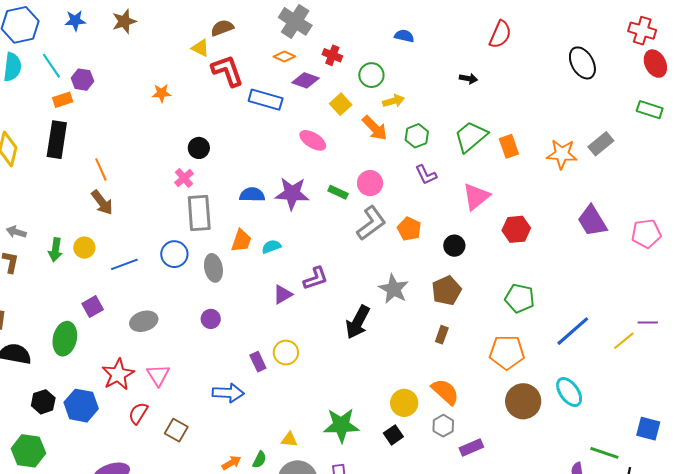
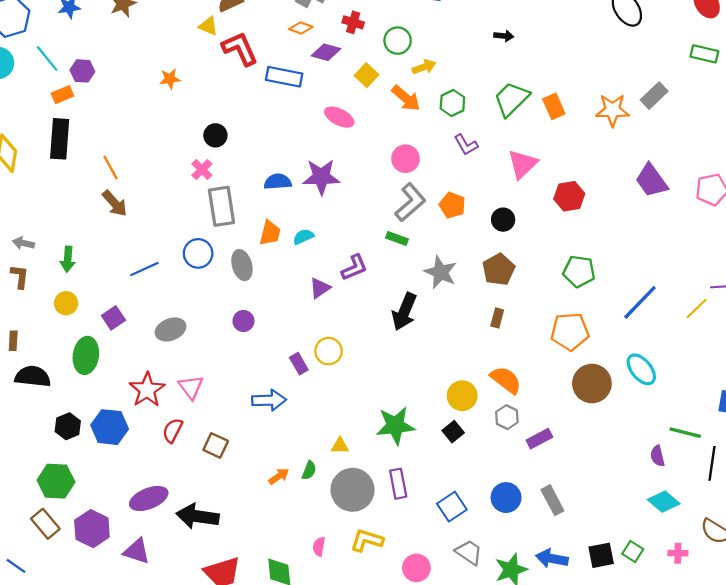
green rectangle: (338, 192) -> (397, 239), moved
yellow circle: (84, 248) -> (66, 303), moved

